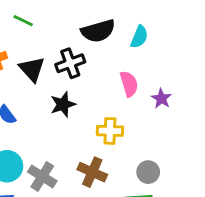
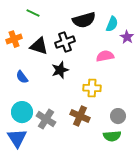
black triangle: (32, 69) -> (39, 46), turned -30
pink semicircle: (129, 84) -> (105, 56), turned -84
purple star: (161, 99) -> (127, 37), moved

